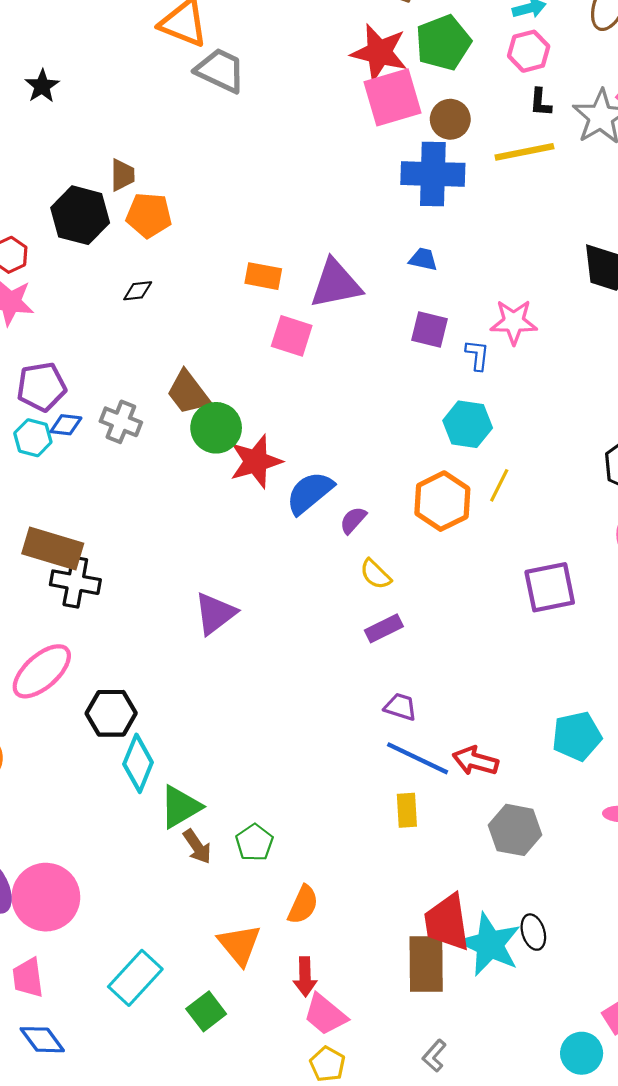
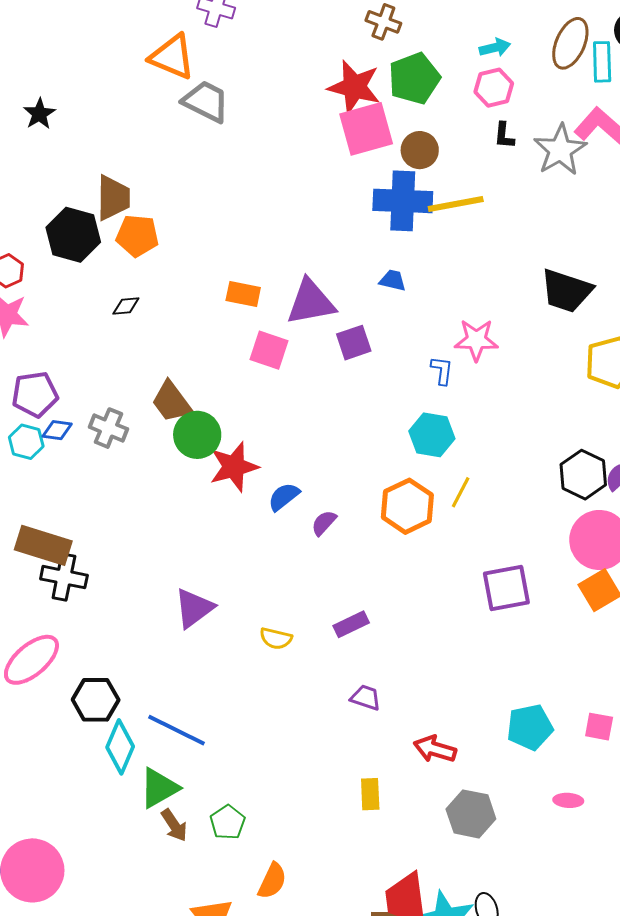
yellow line: (524, 152) -> (456, 204), moved
brown trapezoid: (122, 175) -> (113, 198), size x1.5
purple square: (430, 330) -> (354, 343), moved, turned -33
blue semicircle: (310, 493) -> (284, 497), size x0.7
yellow semicircle: (375, 574) -> (276, 638), moved, turned -32
blue line: (418, 758) -> (177, 730), moved

